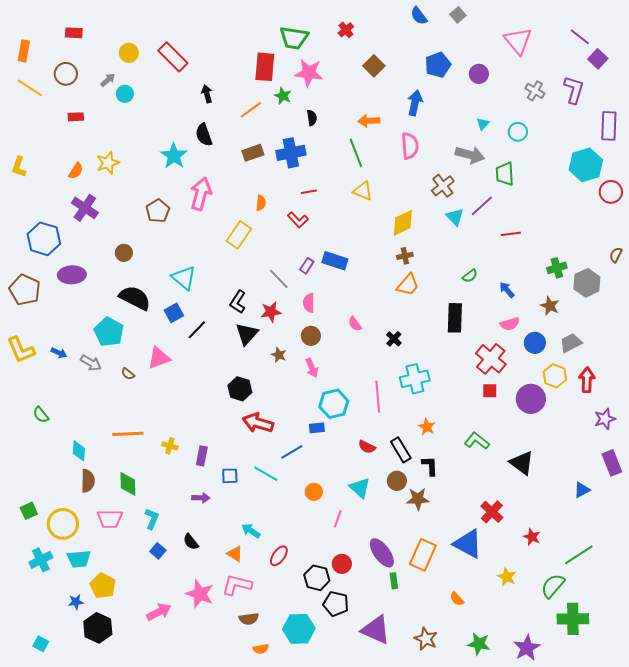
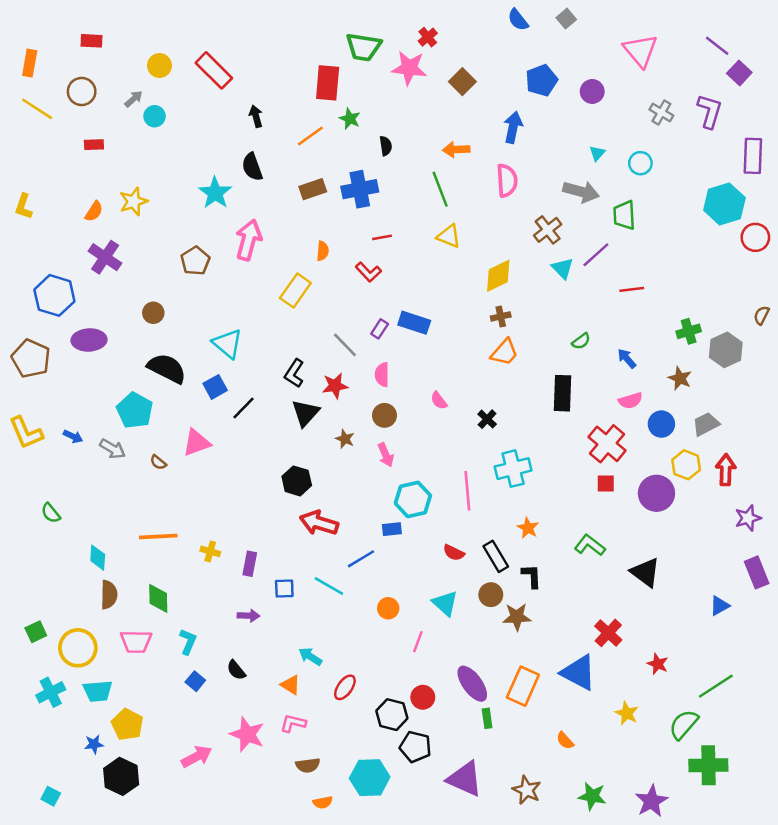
pink star: (309, 73) -> (409, 68), moved
pink L-shape: (237, 585) -> (293, 723), size x0.7

